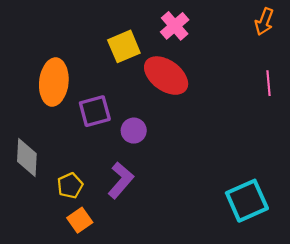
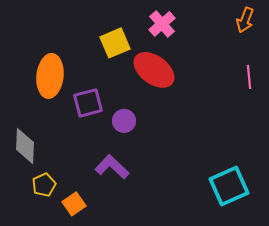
purple L-shape: (121, 180) -> (112, 167), turned -88
yellow pentagon: (70, 186) -> (44, 185), moved

